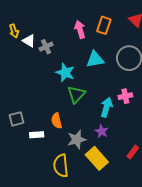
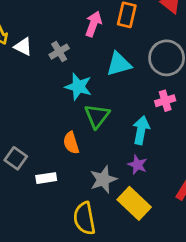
pink arrow: (80, 29) -> (93, 24), turned 42
gray cross: (46, 47) -> (59, 52), moved
pink cross: (125, 96) -> (165, 101), moved
gray square: (17, 119) -> (16, 158), turned -35
orange semicircle: (57, 121) -> (71, 143), moved

